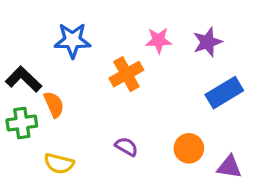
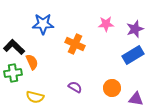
pink star: (158, 40) -> (106, 24), moved
purple star: (207, 42) -> (135, 29), moved
orange cross: (126, 74) -> (75, 44), turned -36

